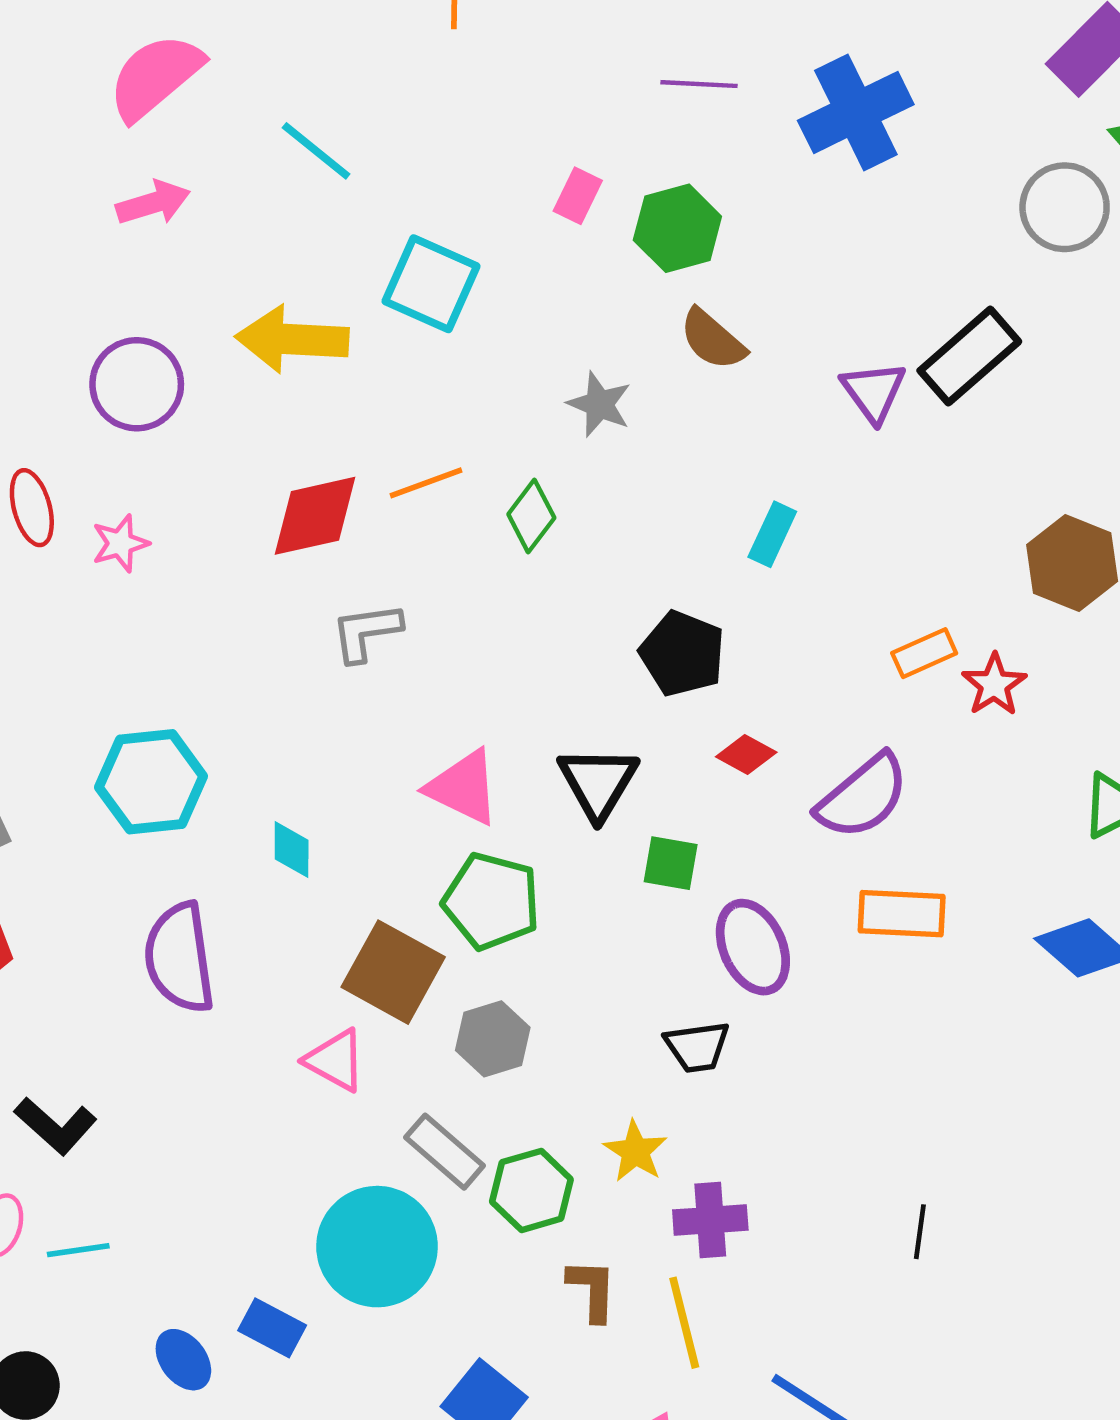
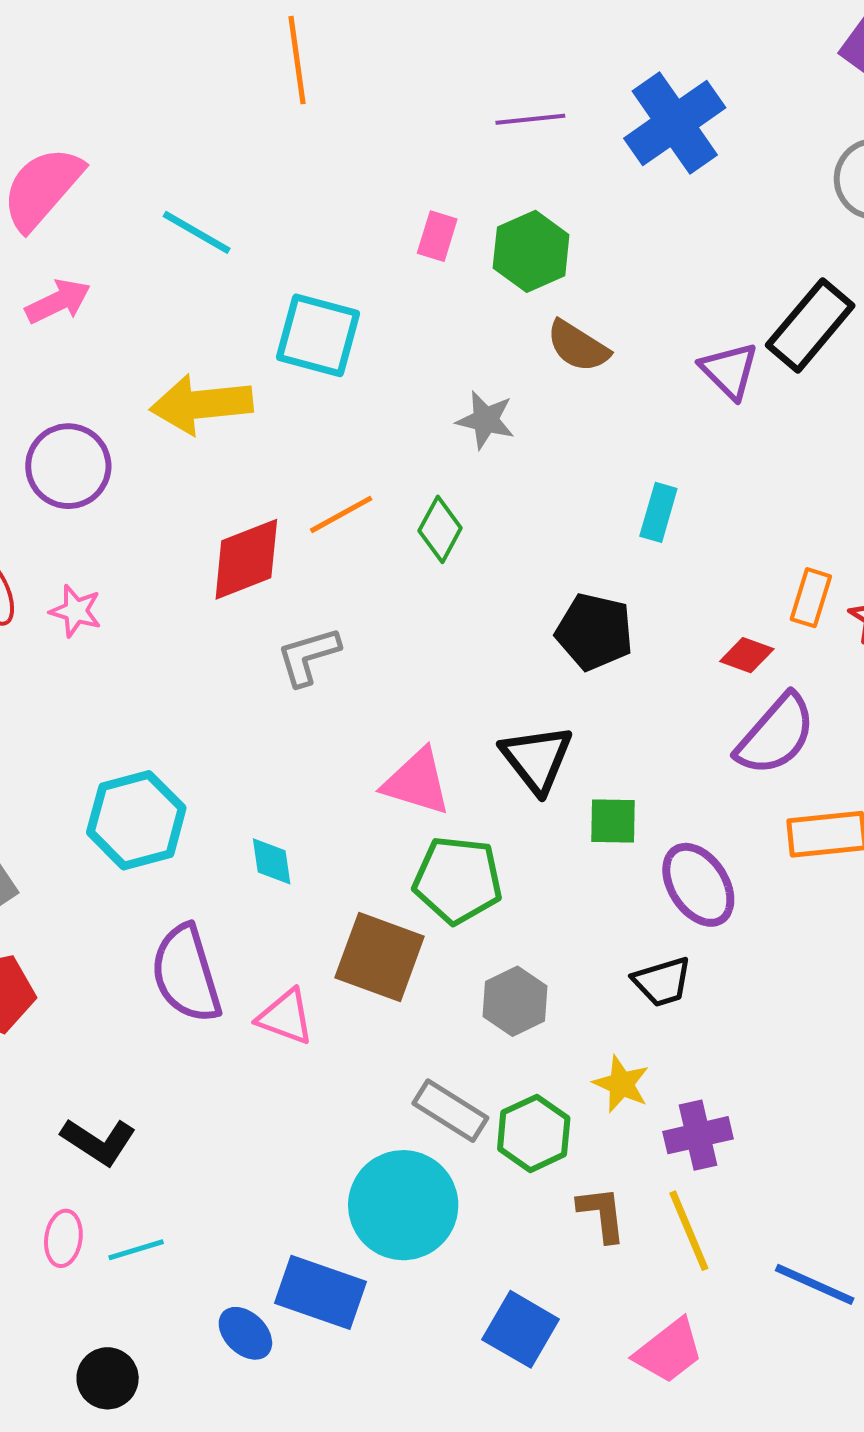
pink star: (120, 543) -> (76, 611), turned -30
orange rectangle: (924, 653) -> (811, 598), turned -40
red diamond: (746, 755) -> (747, 655), moved
gray hexagon: (493, 1039) -> (515, 1001), moved
pink triangle: (335, 1060) -> (285, 1017), moved
blue rectangle: (272, 1328) -> (320, 1292), size x1.5

